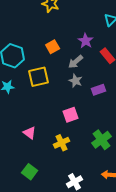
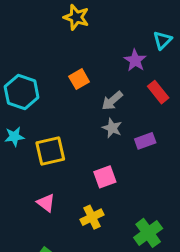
purple star: (86, 41) -> (135, 60), moved
yellow square: (39, 77) -> (50, 151), moved
green cross: (102, 140) -> (148, 233), moved

